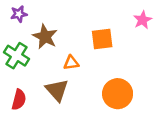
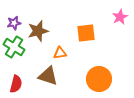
purple star: (19, 14) -> (14, 23), moved
brown star: (45, 37) -> (38, 31), turned 30
brown triangle: (57, 90) -> (48, 76), turned -30

